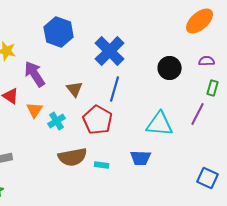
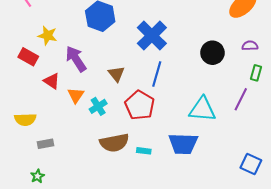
blue trapezoid: (141, 158) -> (183, 144), size x1.4

